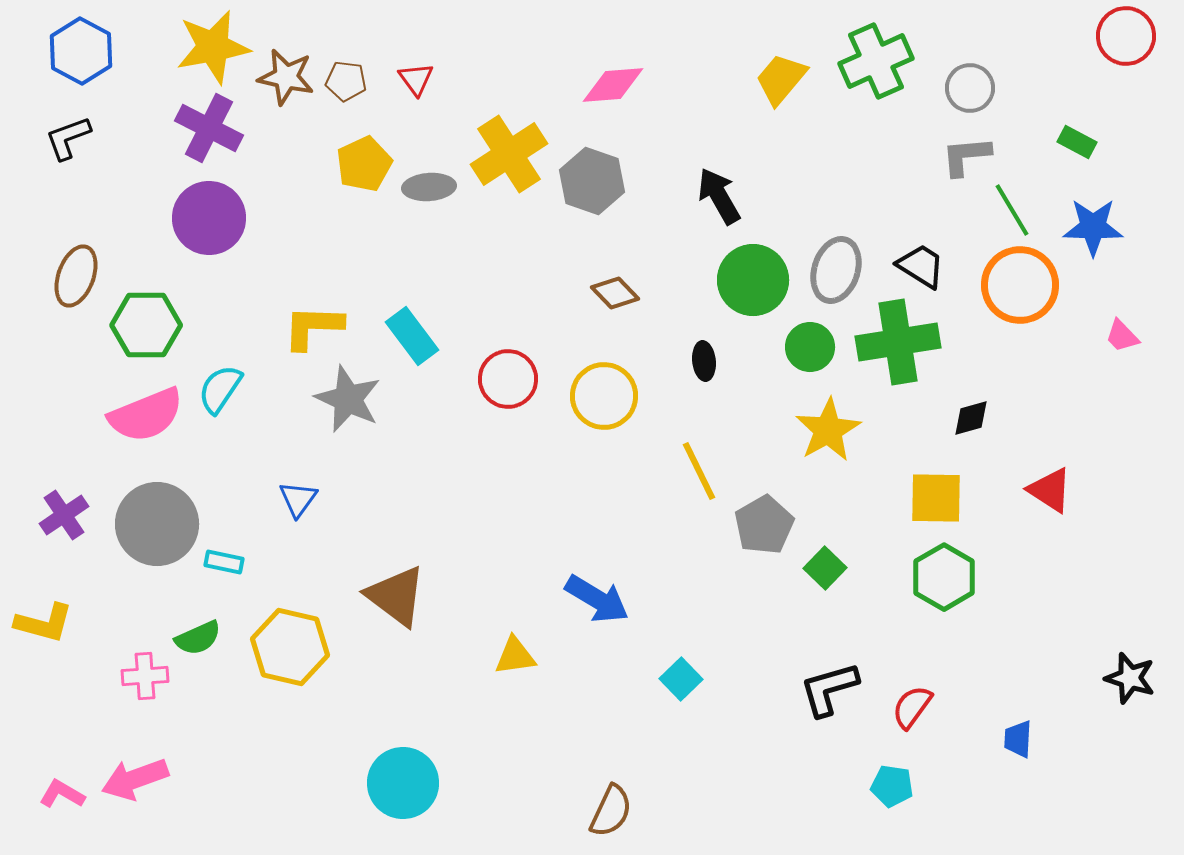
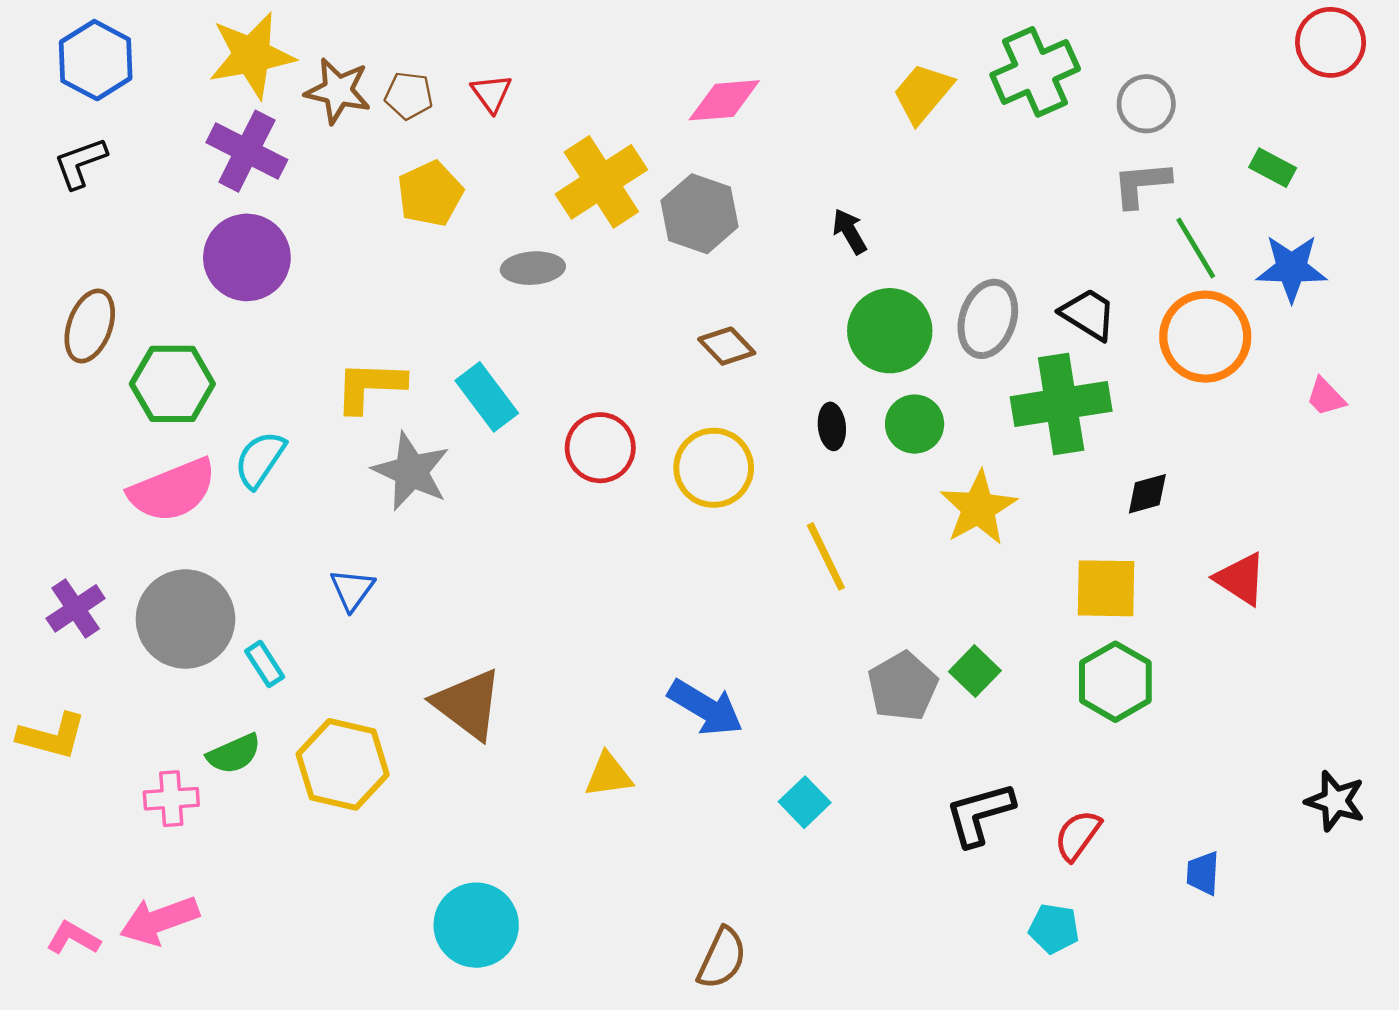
gray ellipse: (429, 187) -> (533, 268), moved
black arrow: (719, 196) -> (850, 231), size x0.7
green circle: (810, 347) -> (915, 424), moved
gray pentagon: (764, 525) -> (903, 686), moved
cyan rectangle: (224, 562) -> (265, 664), turned 45

